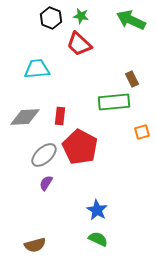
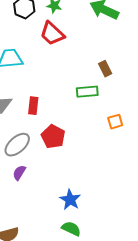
green rectangle: (114, 102) -> (87, 92), size x0.7
red pentagon: (80, 147) -> (53, 137), size x0.7

